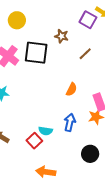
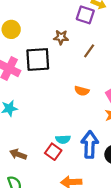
orange semicircle: (71, 89) -> (82, 91), turned 88
blue arrow: (70, 122) -> (90, 144), moved, size x1.4

